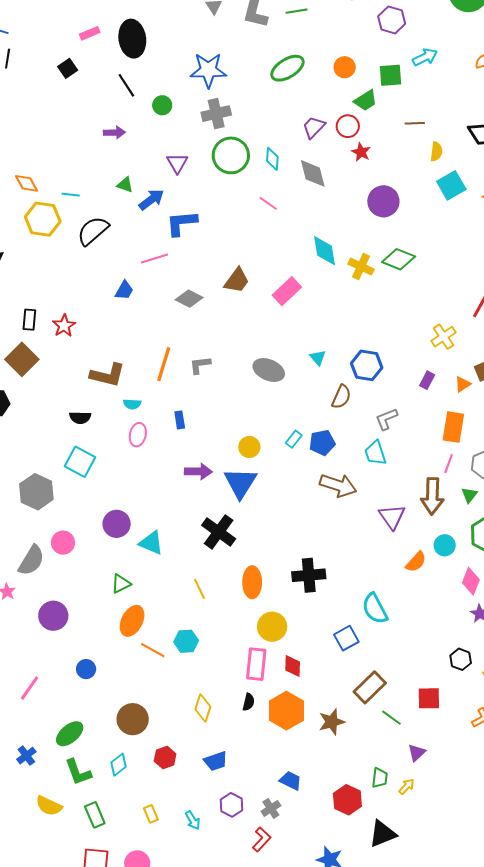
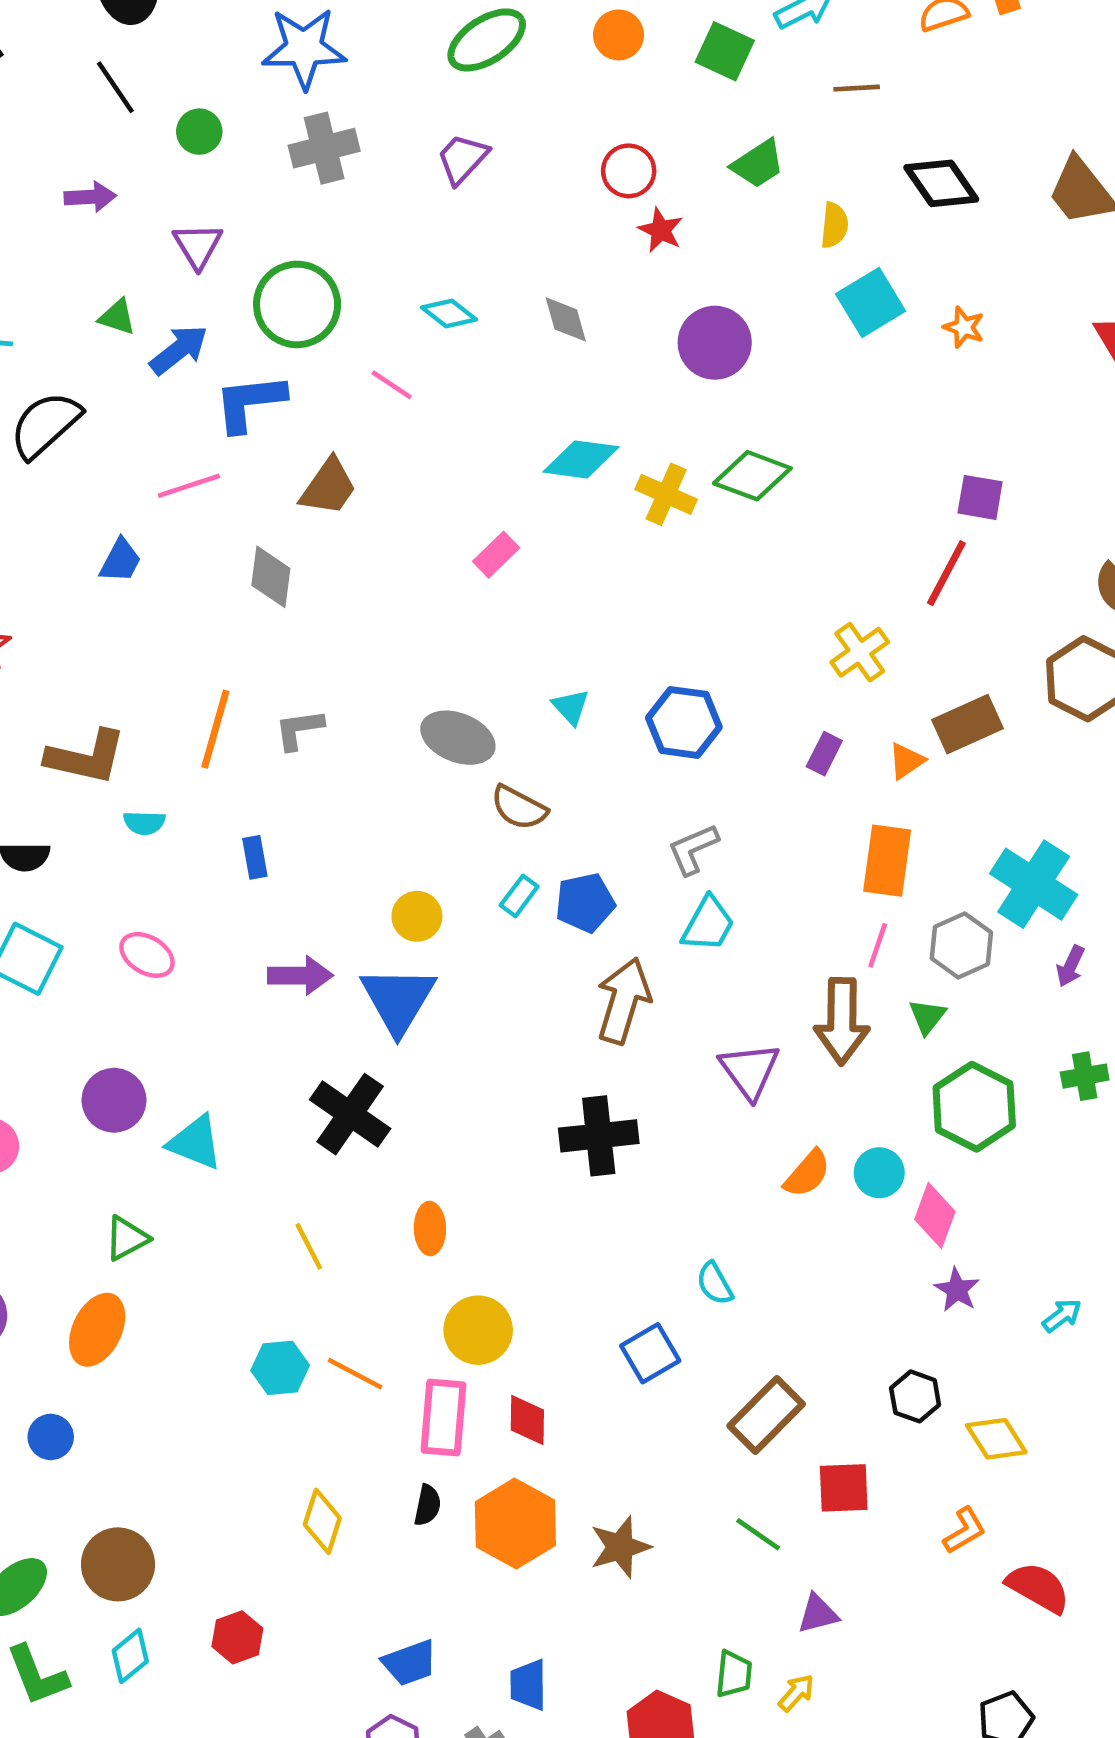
green square: (390, 75) -> (725, 51), turned 30
green trapezoid: (366, 101) -> (758, 164), moved
brown line: (415, 123) -> (857, 88), moved
purple trapezoid: (314, 127) -> (462, 159), moved
green circle: (231, 155) -> (297, 304), moved
cyan diamond: (272, 159) -> (449, 314), moved, turned -55
purple triangle: (177, 163) -> (198, 246), moved
gray diamond: (313, 173) -> (566, 319), moved, size x0.7
pink line: (268, 203) -> (392, 385), moved
cyan diamond: (325, 251) -> (581, 459), turned -72
brown trapezoid: (237, 280) -> (328, 487), moved
pink rectangle: (287, 291) -> (496, 555), size x0.7
gray diamond: (189, 299) -> (271, 577), turned 72
brown semicircle: (341, 397) -> (519, 808), moved, turned 95
gray L-shape: (386, 419) -> (693, 849), moved
pink ellipse: (138, 435) -> (147, 955), moved, turned -70
cyan trapezoid: (375, 453) -> (708, 924), turned -132
brown arrow: (338, 485) -> (624, 1001), turned -90
cyan circle: (445, 545) -> (879, 1173), moved
black cross: (309, 575) -> (599, 1136), moved
orange ellipse: (252, 582) -> (430, 1229), size x0.7
cyan semicircle: (375, 609) -> (715, 1284), size x0.6
orange ellipse: (132, 621) -> (97, 1330), moved
orange line: (153, 650) -> (355, 1374), moved
brown rectangle: (370, 687) -> (766, 1415), moved
brown circle: (133, 719) -> (118, 1564), moved
purple triangle: (417, 753) -> (818, 1614), turned 30
blue trapezoid: (216, 761) -> (410, 1663), moved
blue trapezoid: (291, 781) -> (528, 1685), turned -115

